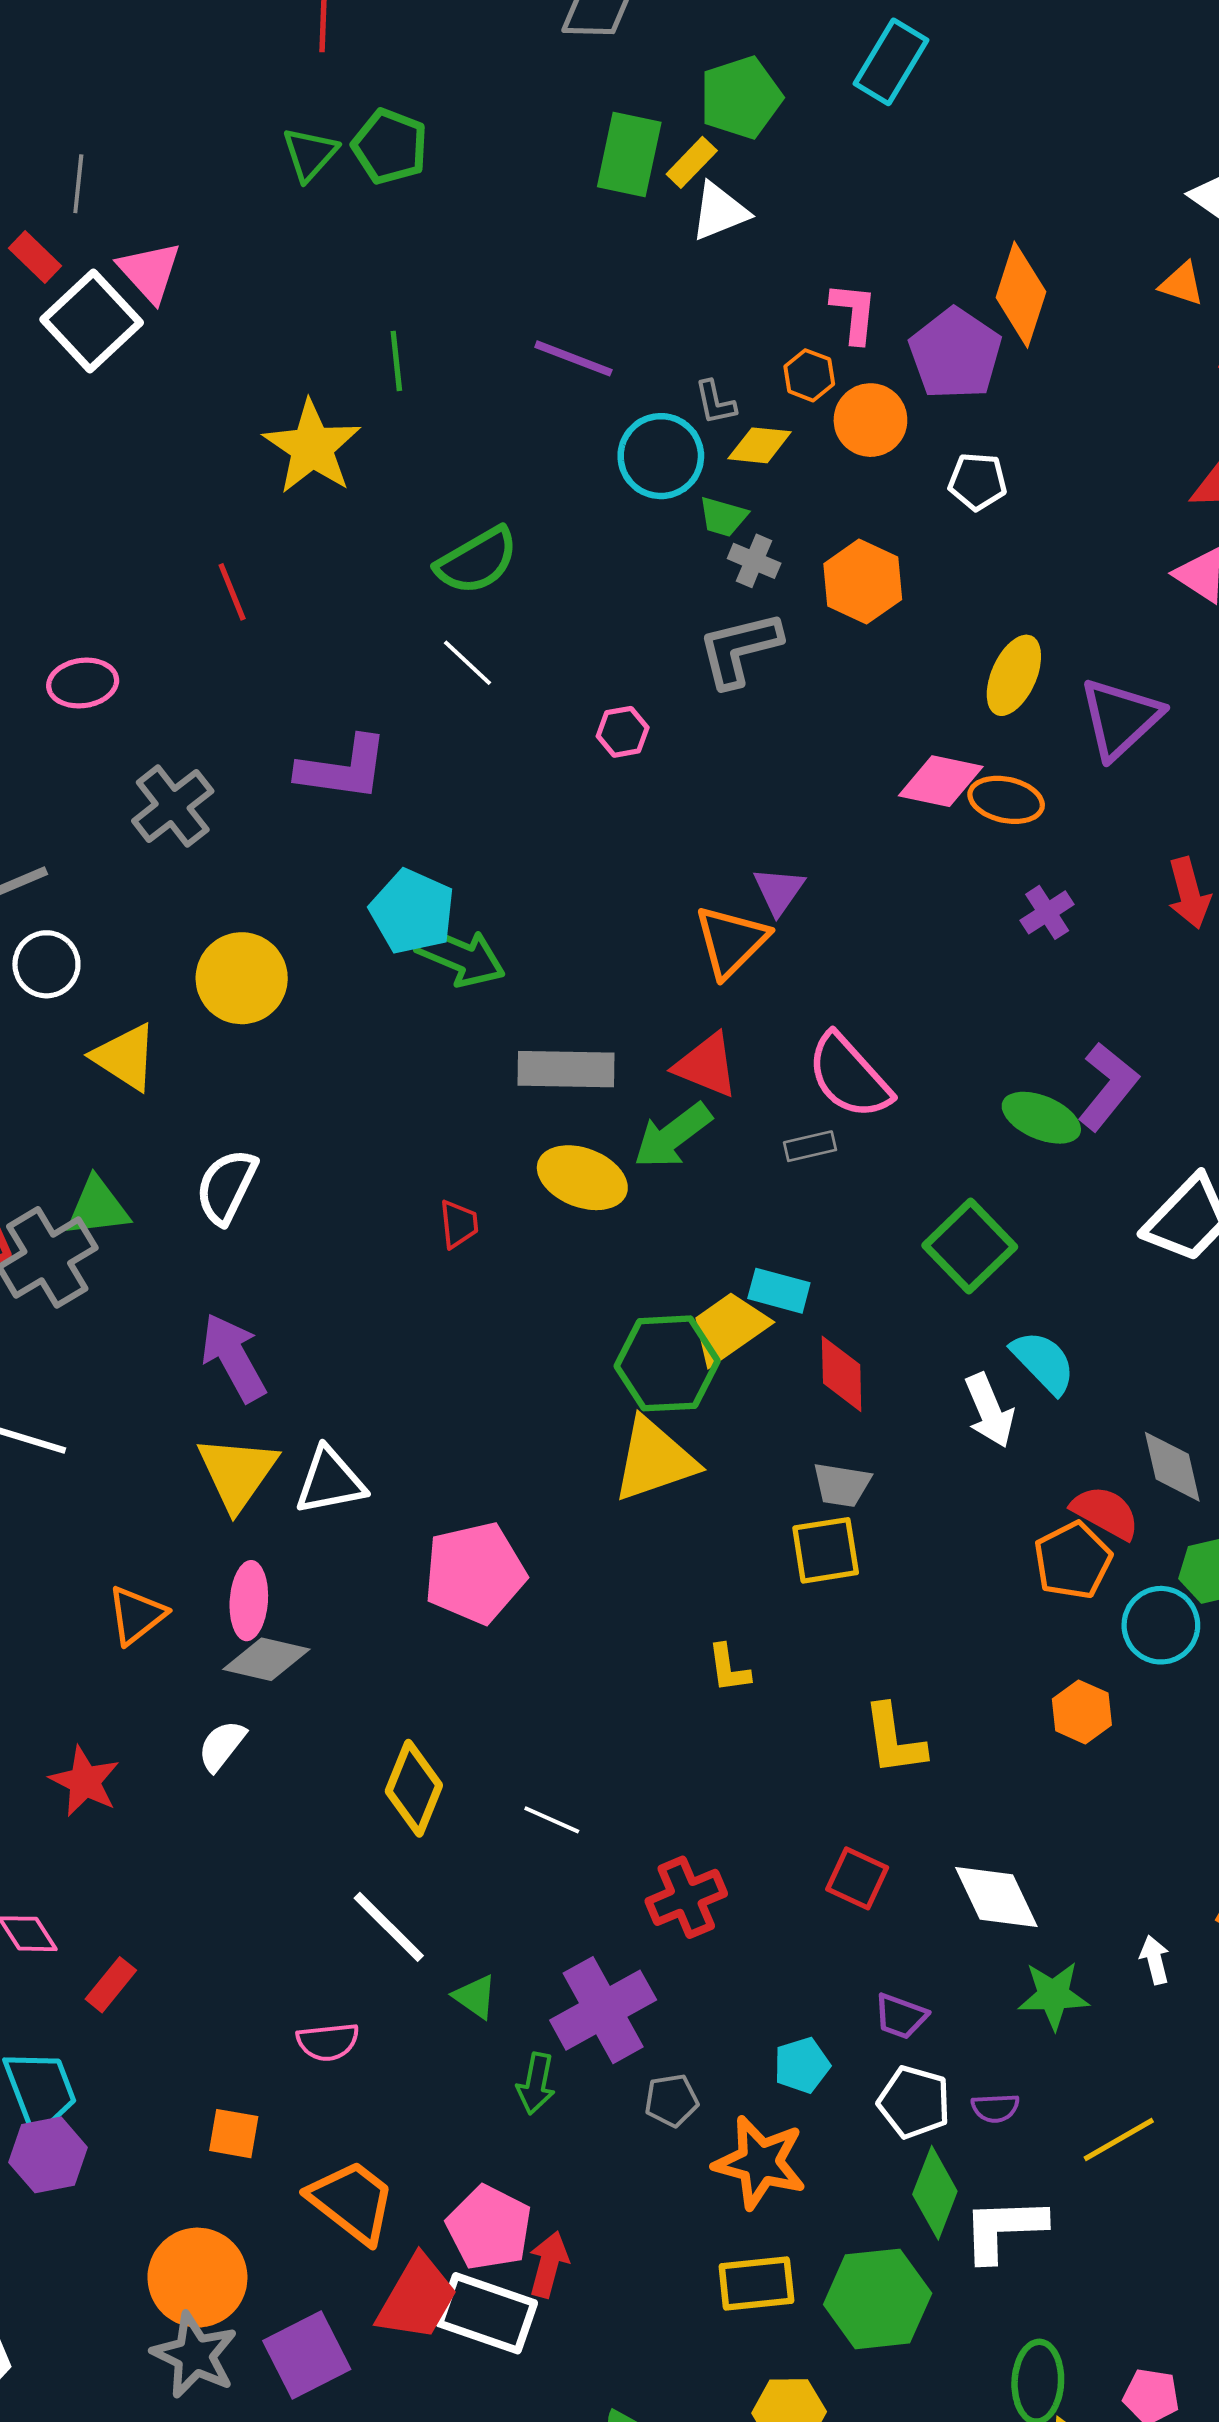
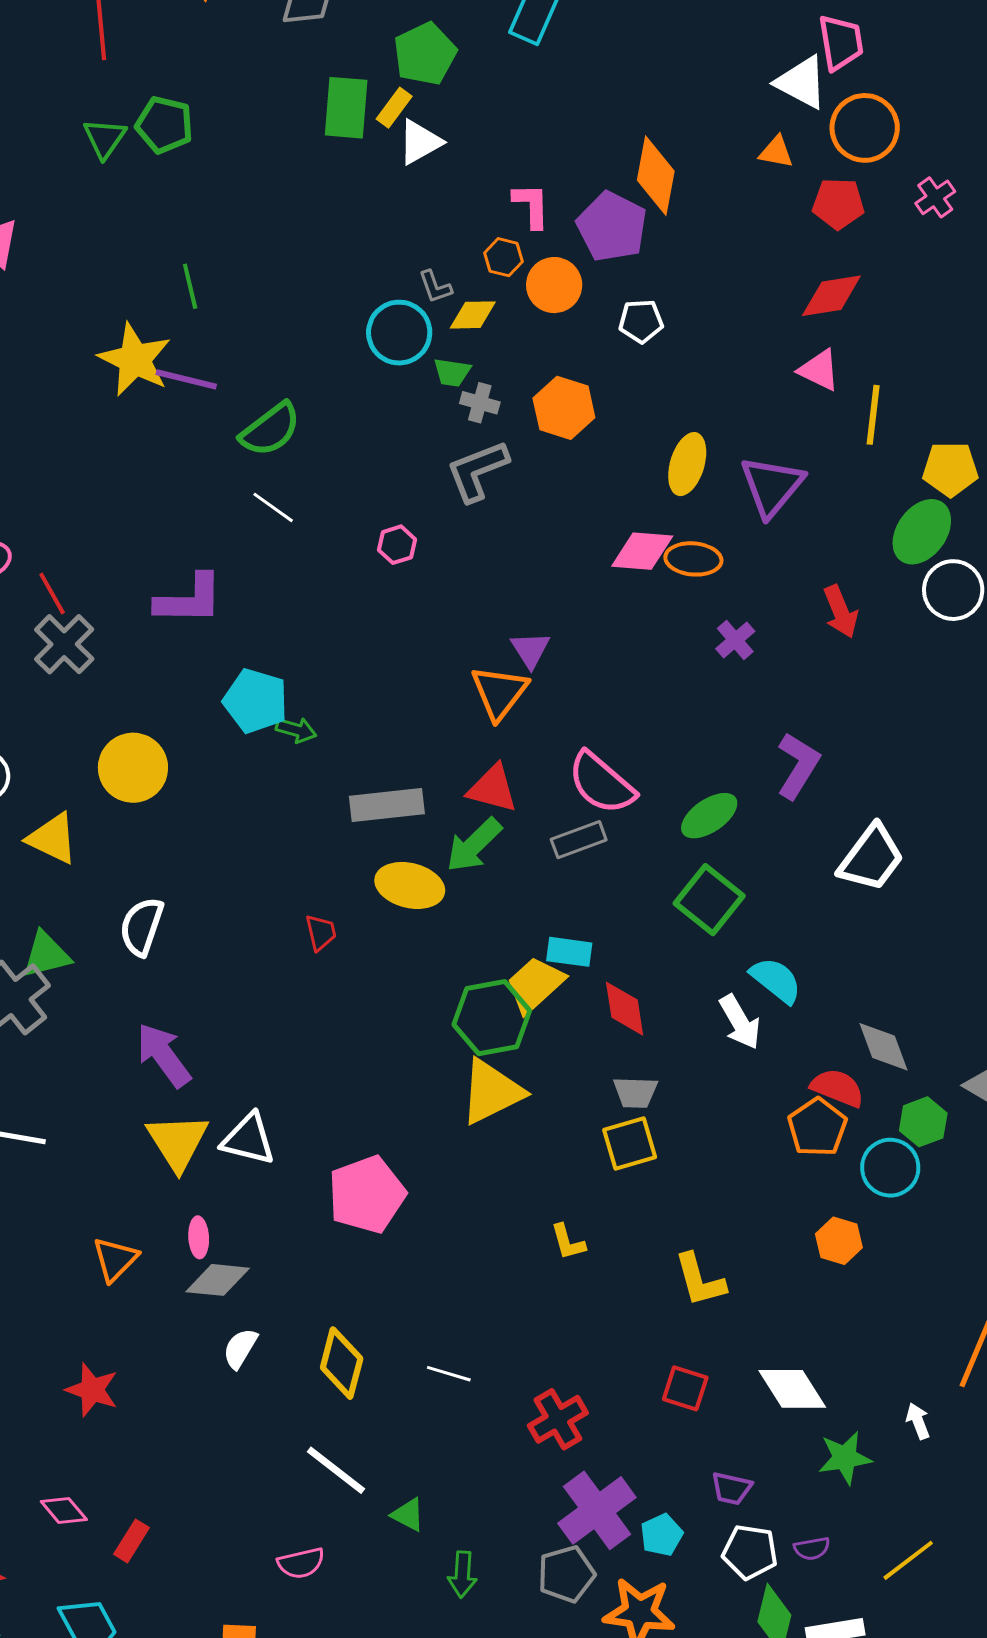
purple line: (573, 358) -> (186, 379), moved
red line: (232, 592) -> (52, 593), moved
green arrow: (460, 956) -> (296, 730), size x0.6
green ellipse: (1041, 1118) -> (709, 816), moved, turned -50
gray rectangle: (810, 1146) -> (579, 840), size x1.4
white triangle: (330, 1481) -> (248, 1139), turned 32
pink ellipse: (249, 1601) -> (199, 1237), size x0.7
white semicircle: (222, 1746) -> (240, 1348), moved
purple cross: (603, 2010) -> (597, 1510), moved
gray pentagon: (671, 2100) -> (566, 1574), size x1.4

